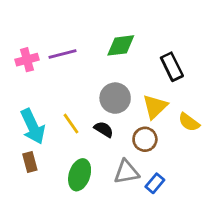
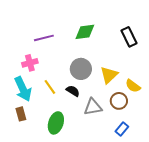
pink cross: (27, 60) -> (30, 63), moved
black rectangle: (172, 67) -> (129, 37), moved
brown circle: (145, 139) -> (119, 101), moved
gray triangle: (126, 172) -> (93, 107), moved
blue rectangle: (155, 183) -> (122, 129), moved

